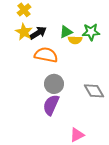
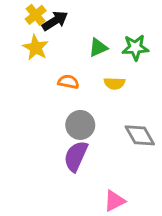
black arrow: (38, 33) -> (55, 21), moved
yellow semicircle: (75, 40) -> (114, 83), moved
orange semicircle: (46, 55) -> (68, 82), size x0.6

